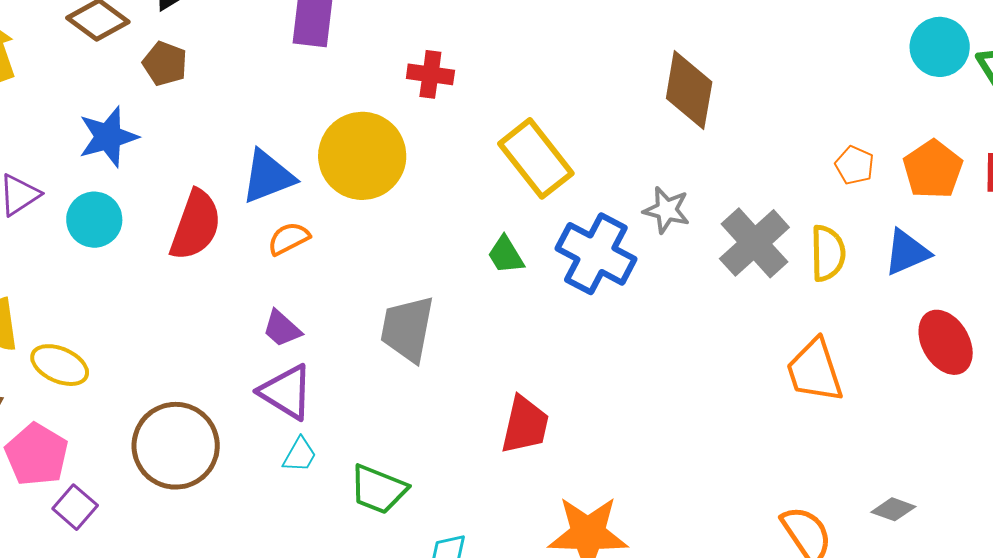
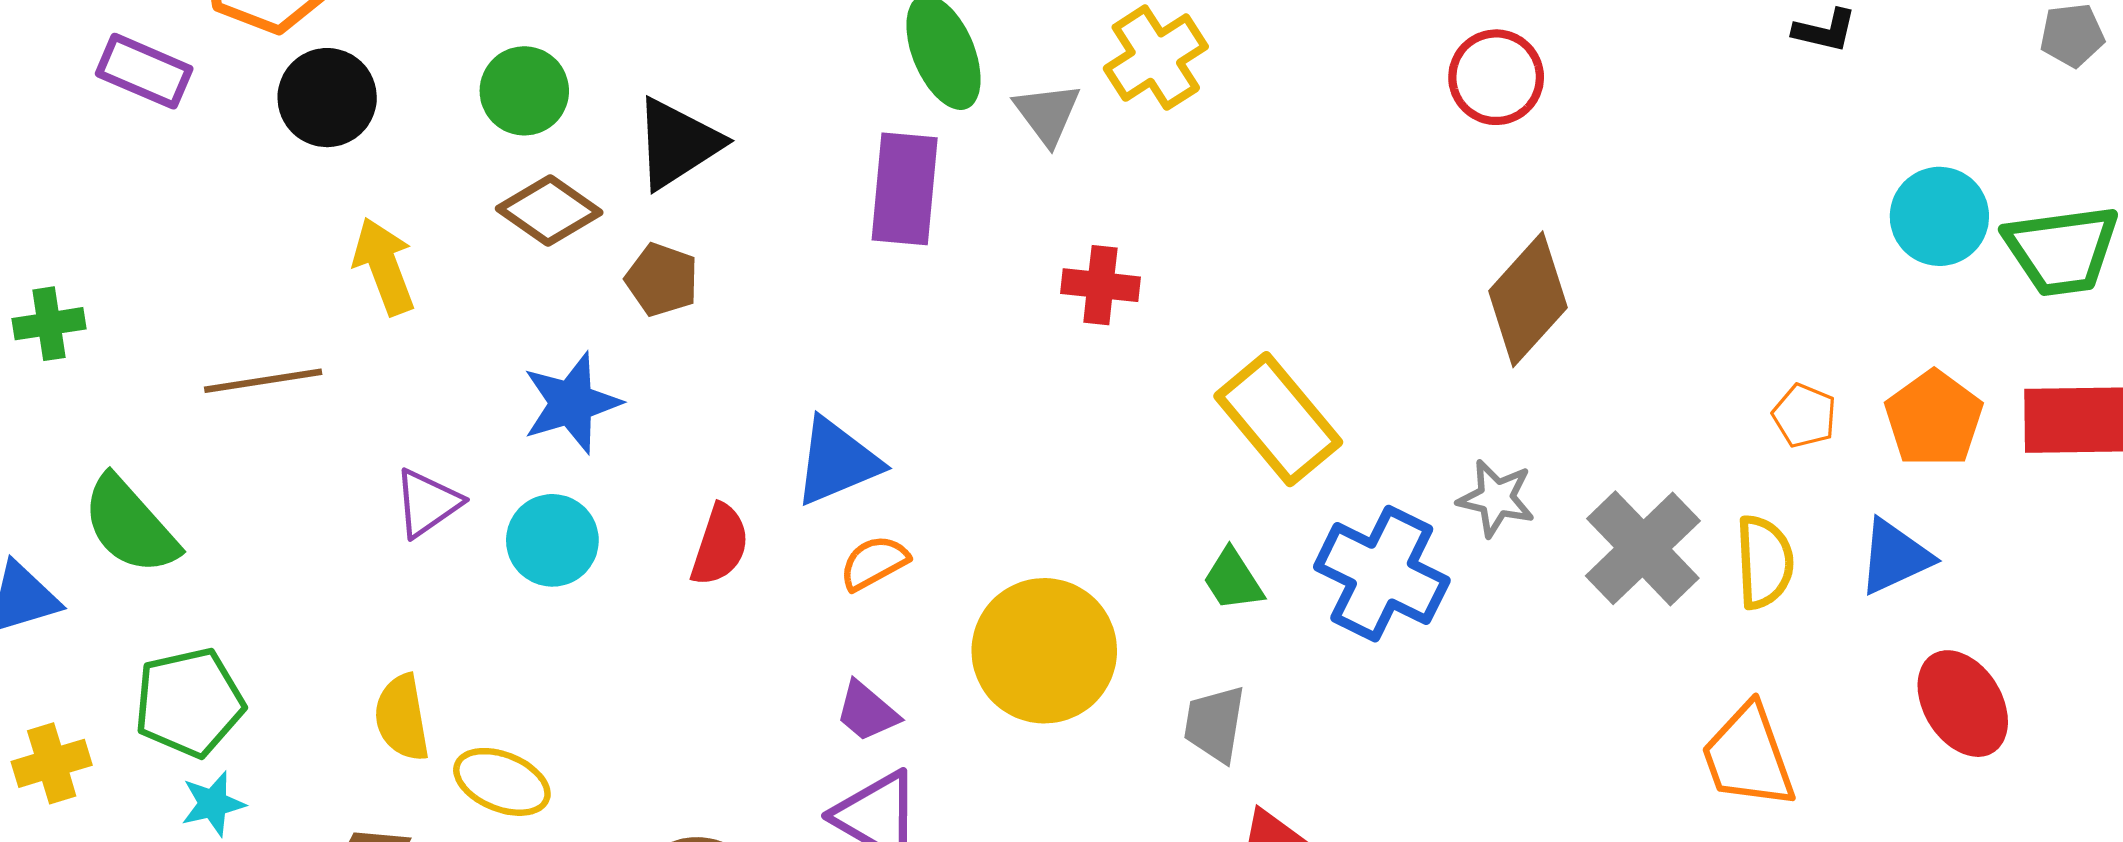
brown diamond: (689, 90) -> (1528, 299), turned 34
yellow circle: (362, 156) -> (1044, 651), moved
red semicircle: (196, 225) -> (720, 545), size x0.7
gray trapezoid: (407, 329) -> (1215, 724), moved, size x0.7

